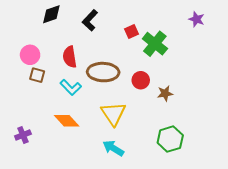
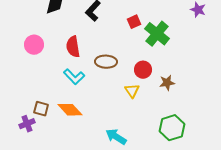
brown ellipse: (103, 72) -> (106, 62), size x0.7
brown square: (37, 75) -> (41, 109), moved
yellow triangle: (113, 114) -> (132, 91), moved, size x0.6

